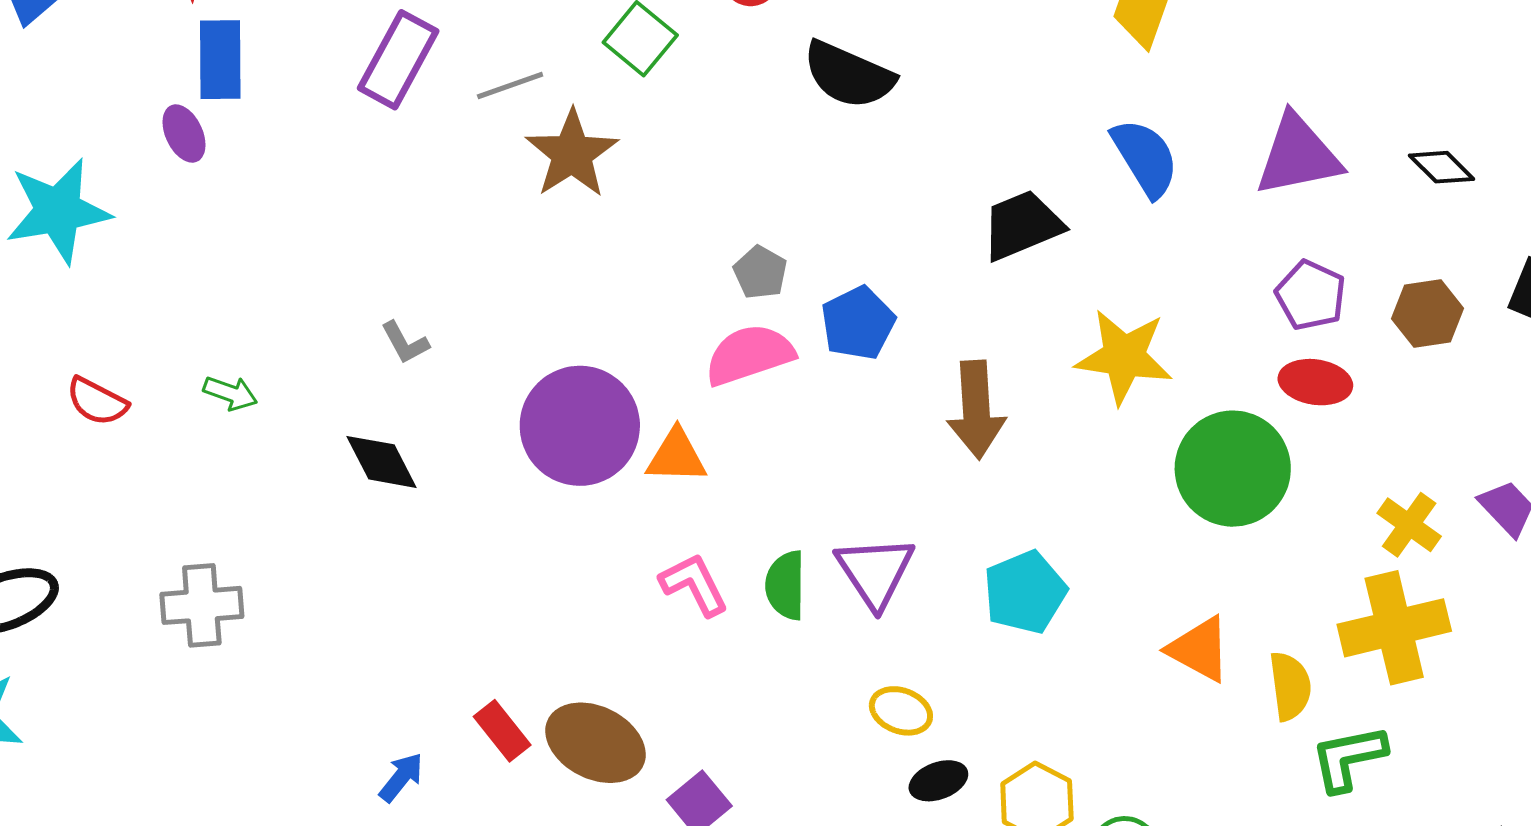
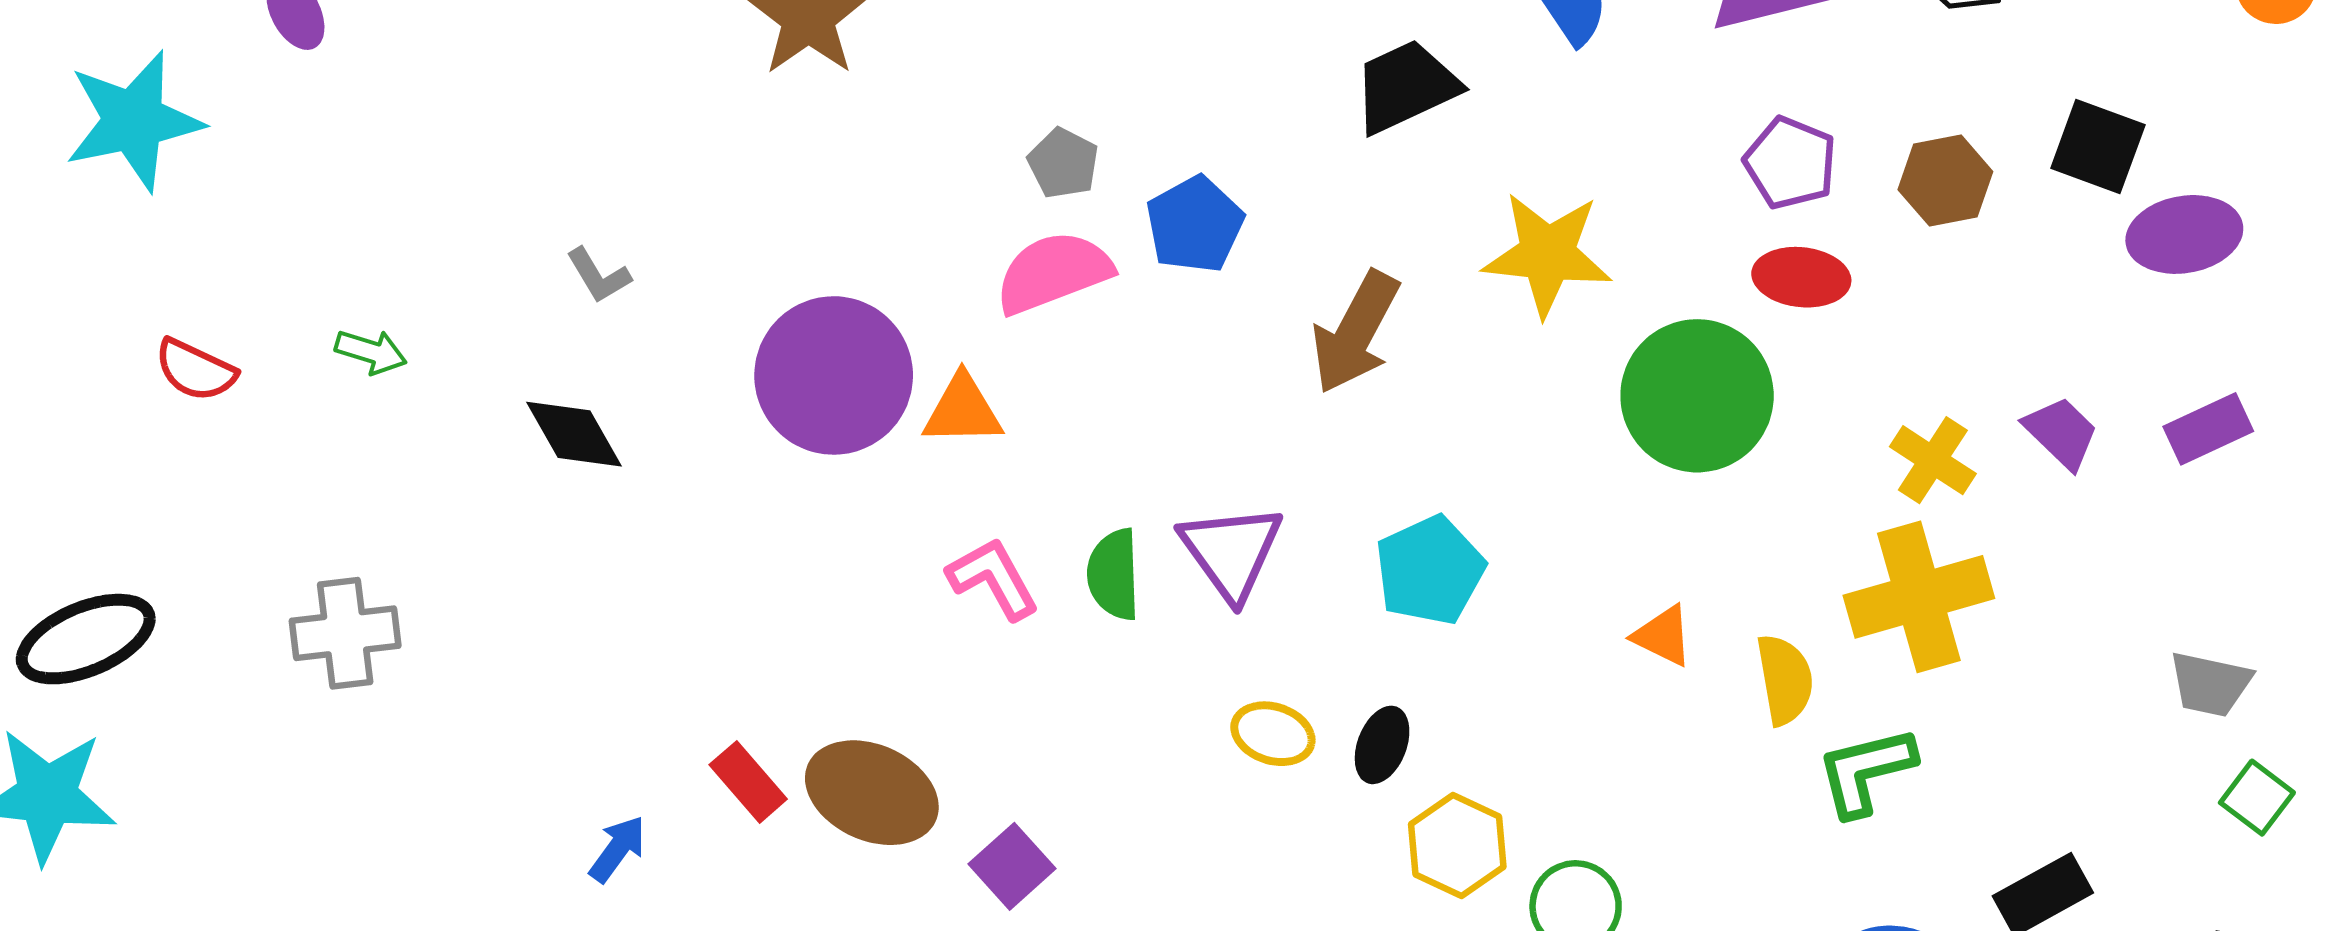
brown arrow: (976, 410) -> (1355, 332), turned 34
orange triangle: (1199, 649) -> (1663, 636), size x0.7
black ellipse: (938, 781) -> (1382, 745), moved, turned -46

